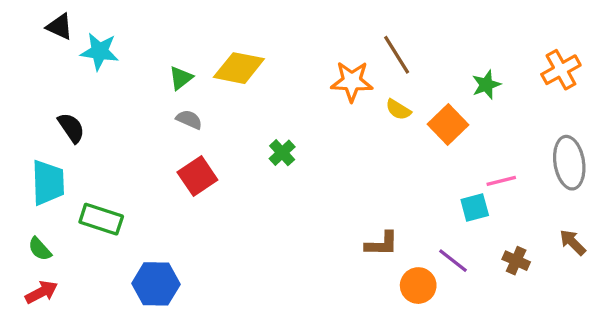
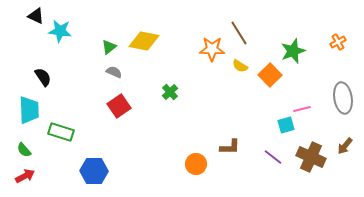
orange cross: (561, 70) -> (338, 42), size x0.7
green star: (486, 85) -> (293, 51), size x1.4
brown arrow: (573, 242) -> (345, 146), turned -96
brown cross: (516, 261) -> (311, 157), size x1.8
orange circle: (418, 286) -> (196, 164), moved

